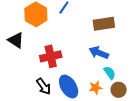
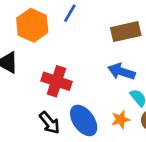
red cross: (51, 56) -> (56, 81), turned 35

